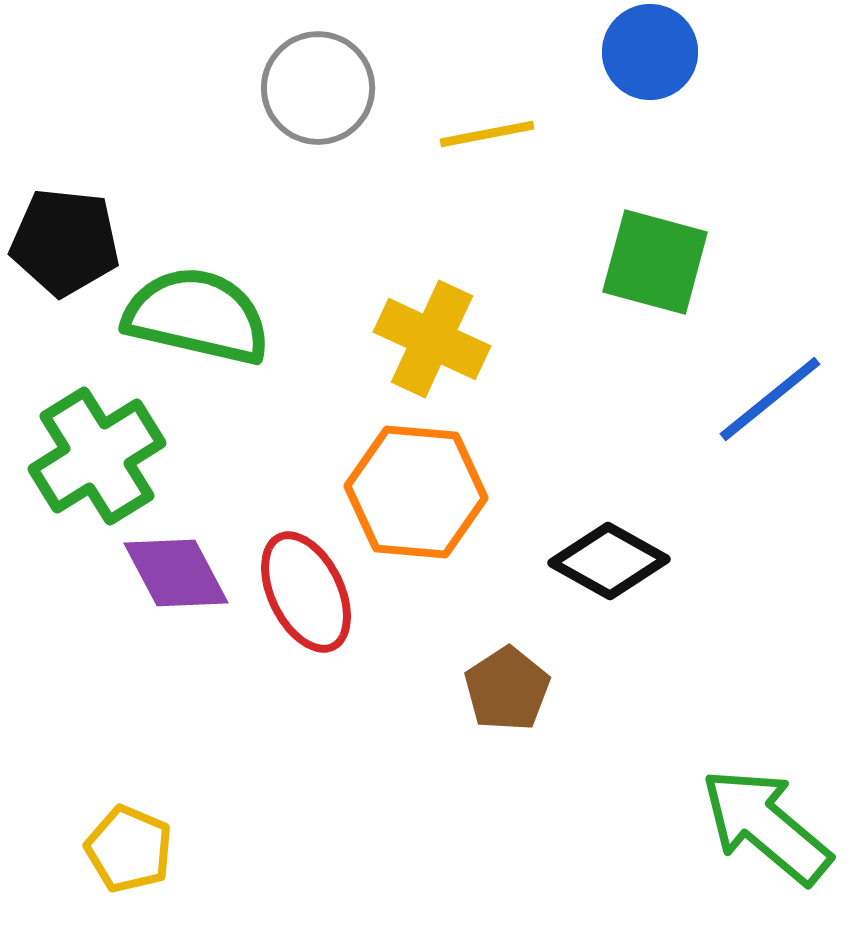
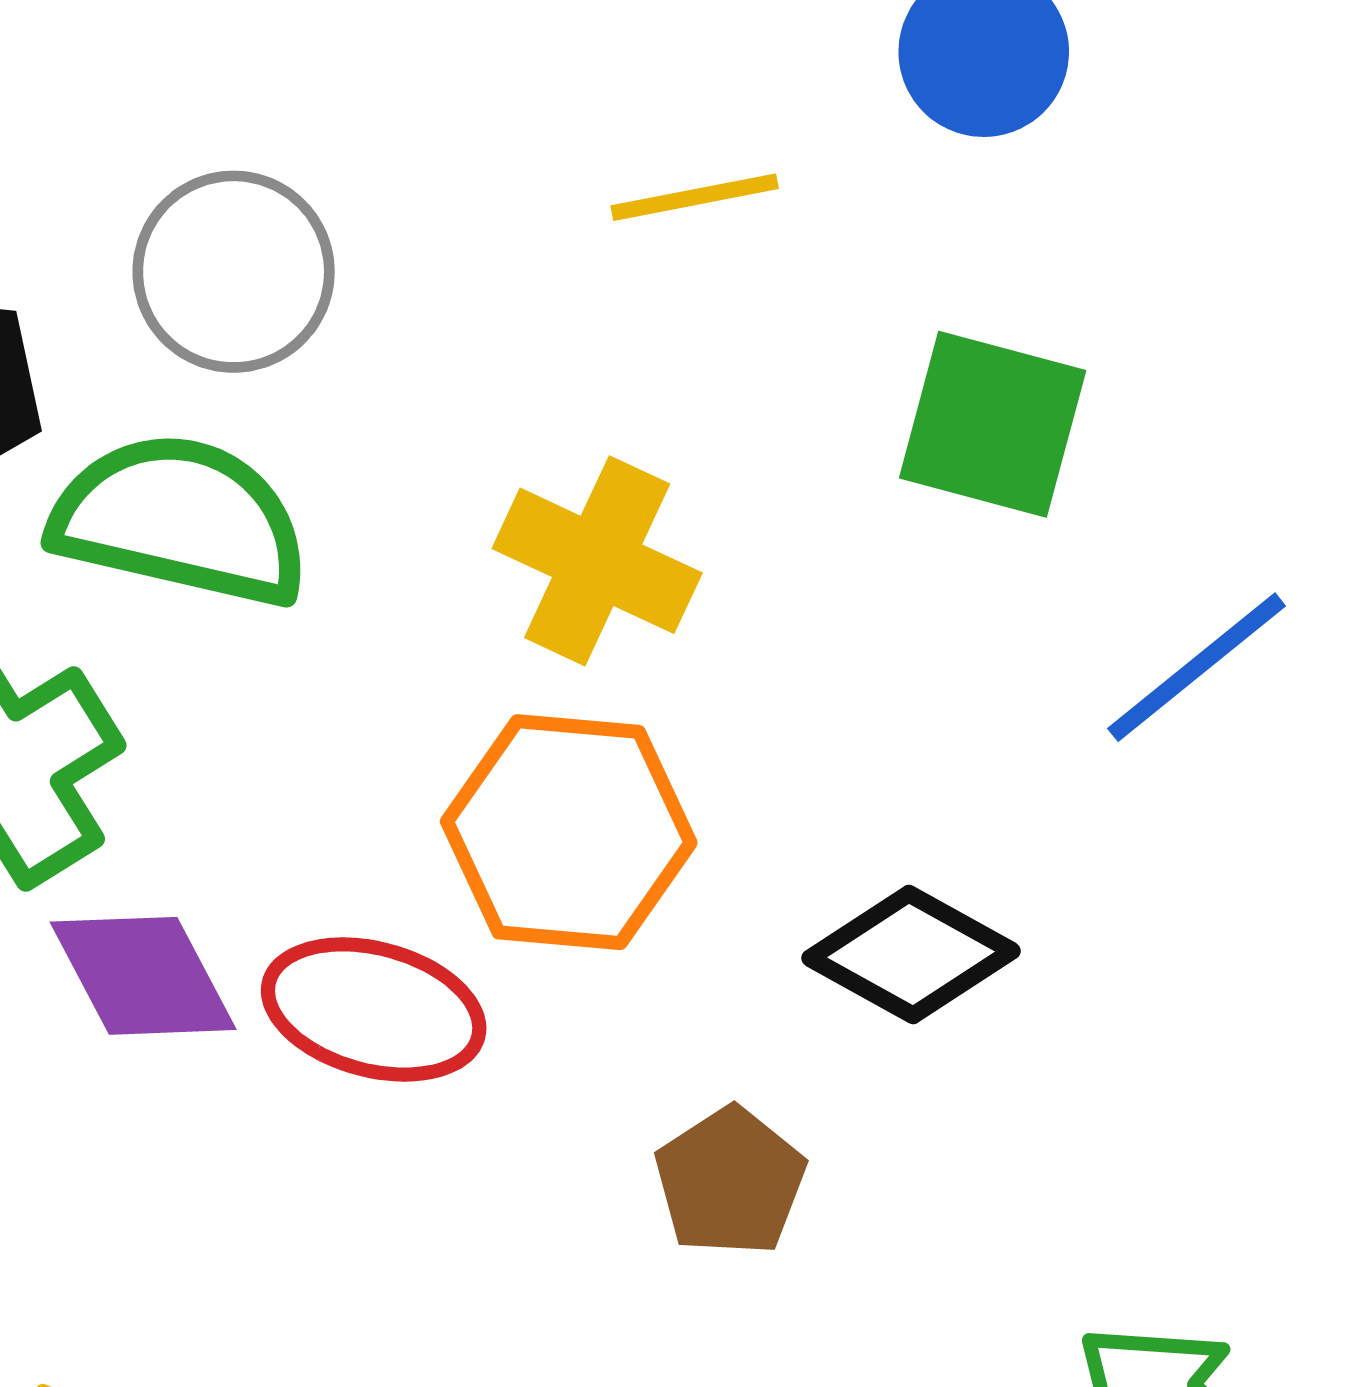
gray circle: (318, 88) -> (234, 272), moved
red ellipse: (306, 592) -> (374, 1009), turned -49

